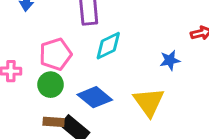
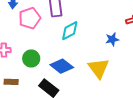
pink pentagon: (56, 54) -> (30, 18), moved
brown rectangle: (54, 122) -> (11, 82), moved

